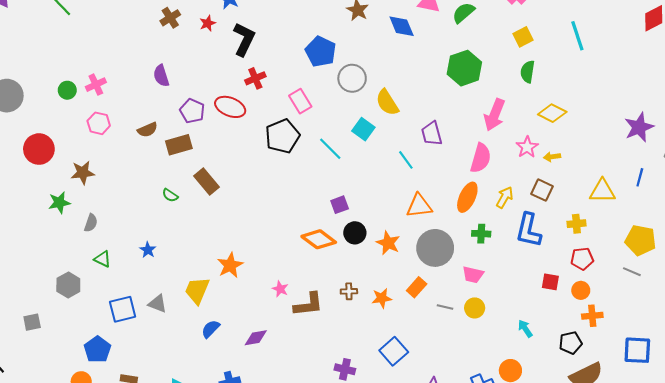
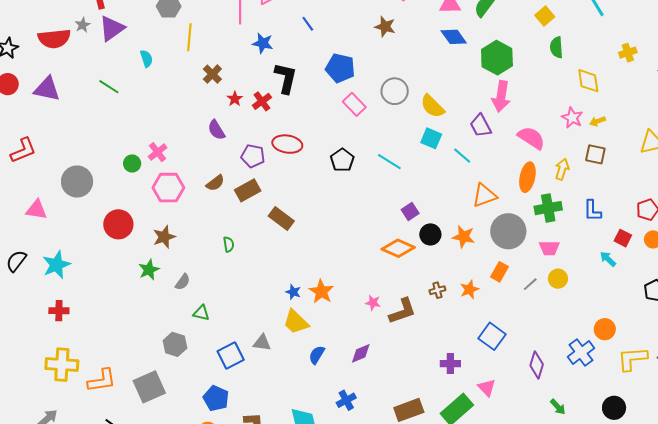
red star: (208, 23) -> (235, 99), moved
blue diamond: (402, 26) -> (454, 37), moved
blue pentagon: (321, 51) -> (340, 68), moved
red cross: (255, 78) -> (262, 101), moved
pink rectangle: (300, 101) -> (354, 104), moved
yellow diamond: (552, 113) -> (588, 81), turned 68
pink arrow: (495, 115) -> (501, 96), moved
pink hexagon: (99, 123) -> (168, 188), size x1.4
cyan square: (363, 129) -> (431, 138), moved
black pentagon: (282, 136) -> (342, 160), size x0.7
pink semicircle: (481, 158) -> (531, 138), turned -60
green semicircle: (170, 195) -> (229, 244), moved, turned -119
gray semicircle: (91, 223) -> (183, 282), turned 30
yellow cross: (576, 224) -> (628, 53), moved
blue L-shape: (529, 230) -> (592, 211), moved, size x0.7
green cross: (481, 234) -> (548, 208), size x1.5
blue star: (148, 250) -> (293, 292), moved
red square: (550, 282) -> (623, 238), turned 30
yellow trapezoid: (197, 290) -> (296, 322), turned -56
gray line: (445, 307) -> (530, 284), turned -42
gray square: (32, 322) -> (149, 387), size x1.8
cyan arrow: (525, 328) -> (608, 259), moved

